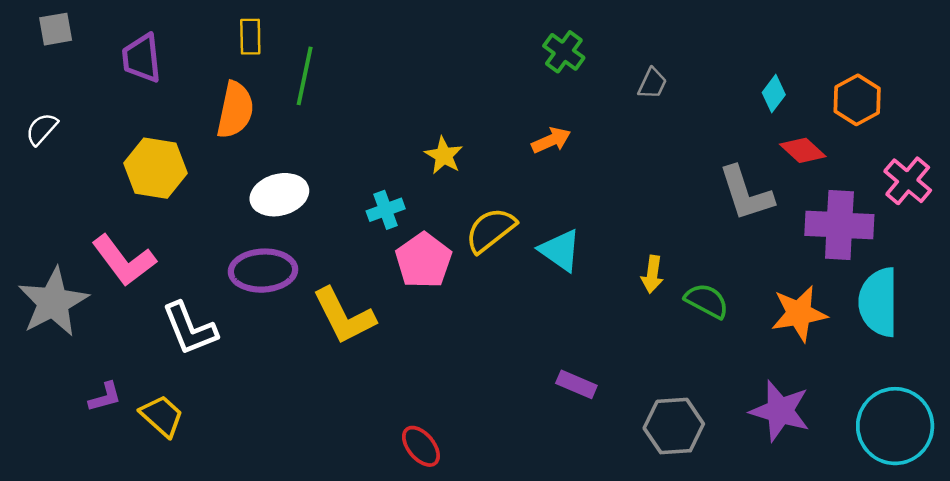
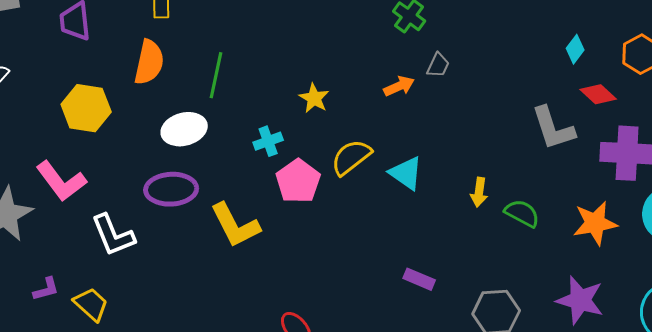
green line: (305, 76) -> (216, 75), moved
gray trapezoid: (652, 83) -> (438, 65), moved

